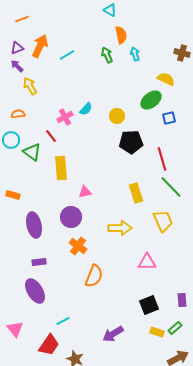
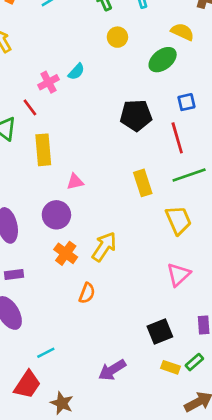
yellow circle: (117, 116) -> (117, 37), moved
blue square: (169, 118) -> (186, 102), moved
green line: (171, 187) -> (189, 175), turned -65
yellow arrow: (120, 228) -> (104, 247), moved, turned -55
pink triangle: (147, 262) -> (178, 275), moved, turned -42
orange semicircle: (94, 276) -> (87, 293), size x0.7

